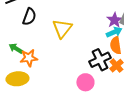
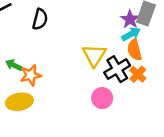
black semicircle: (29, 17) -> (40, 19), moved
yellow triangle: (62, 28) -> (94, 55), moved

